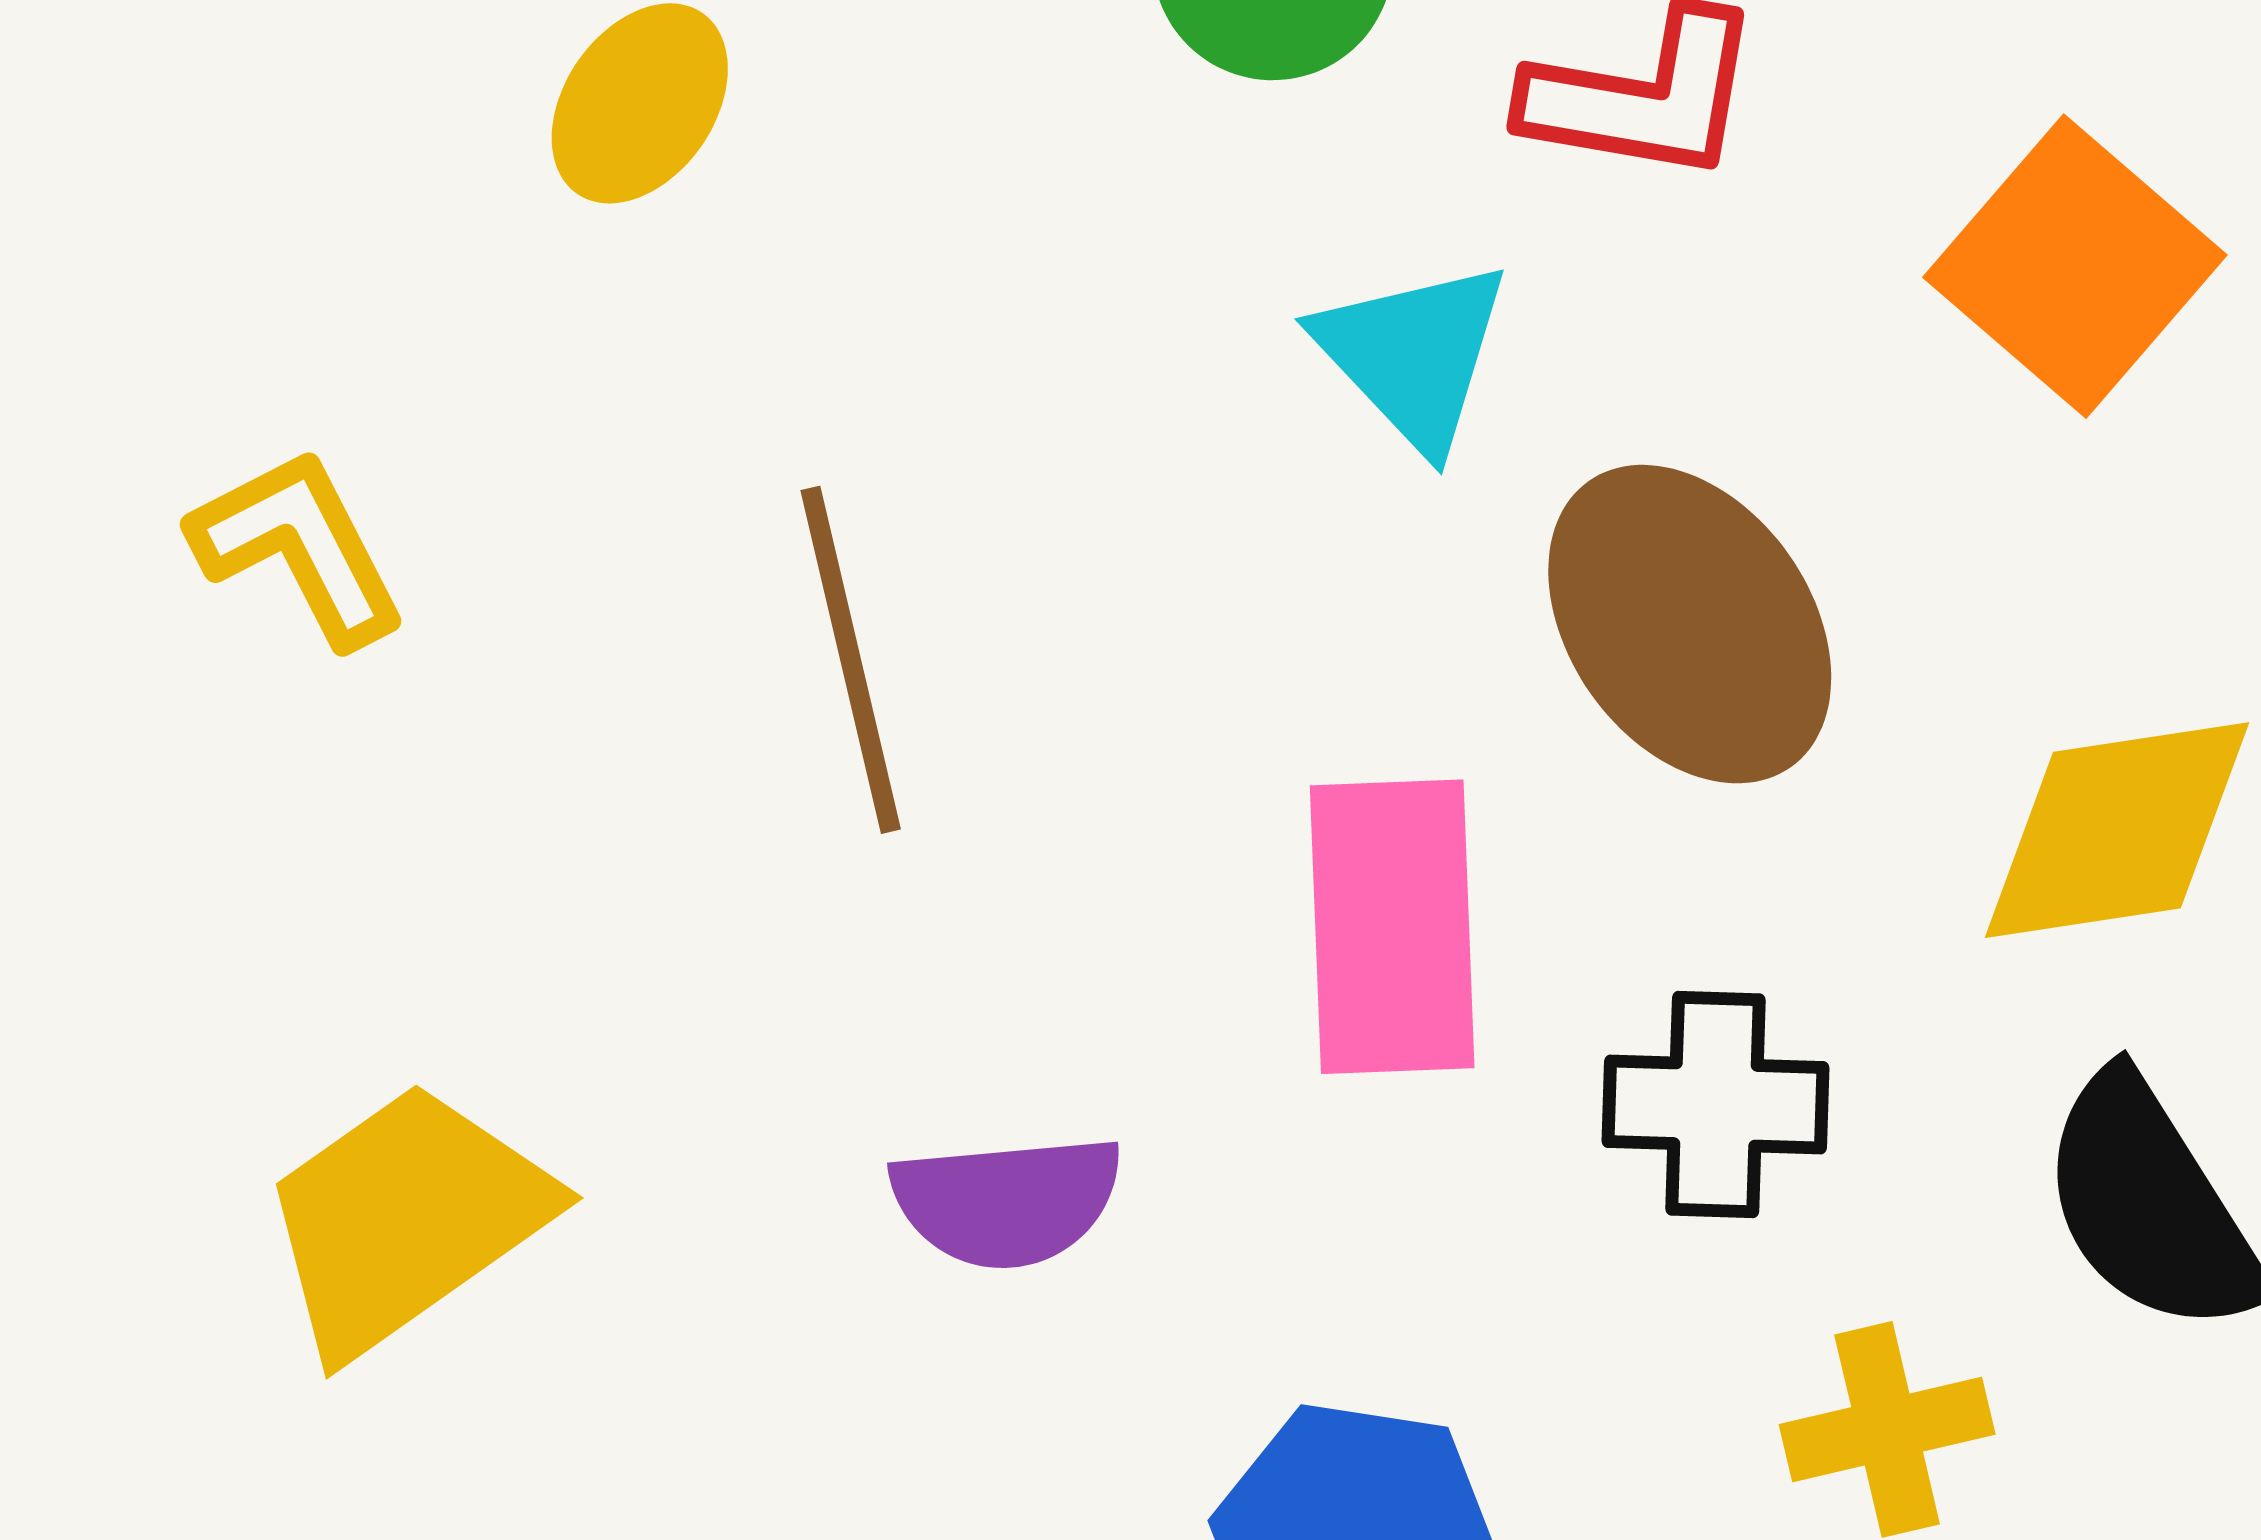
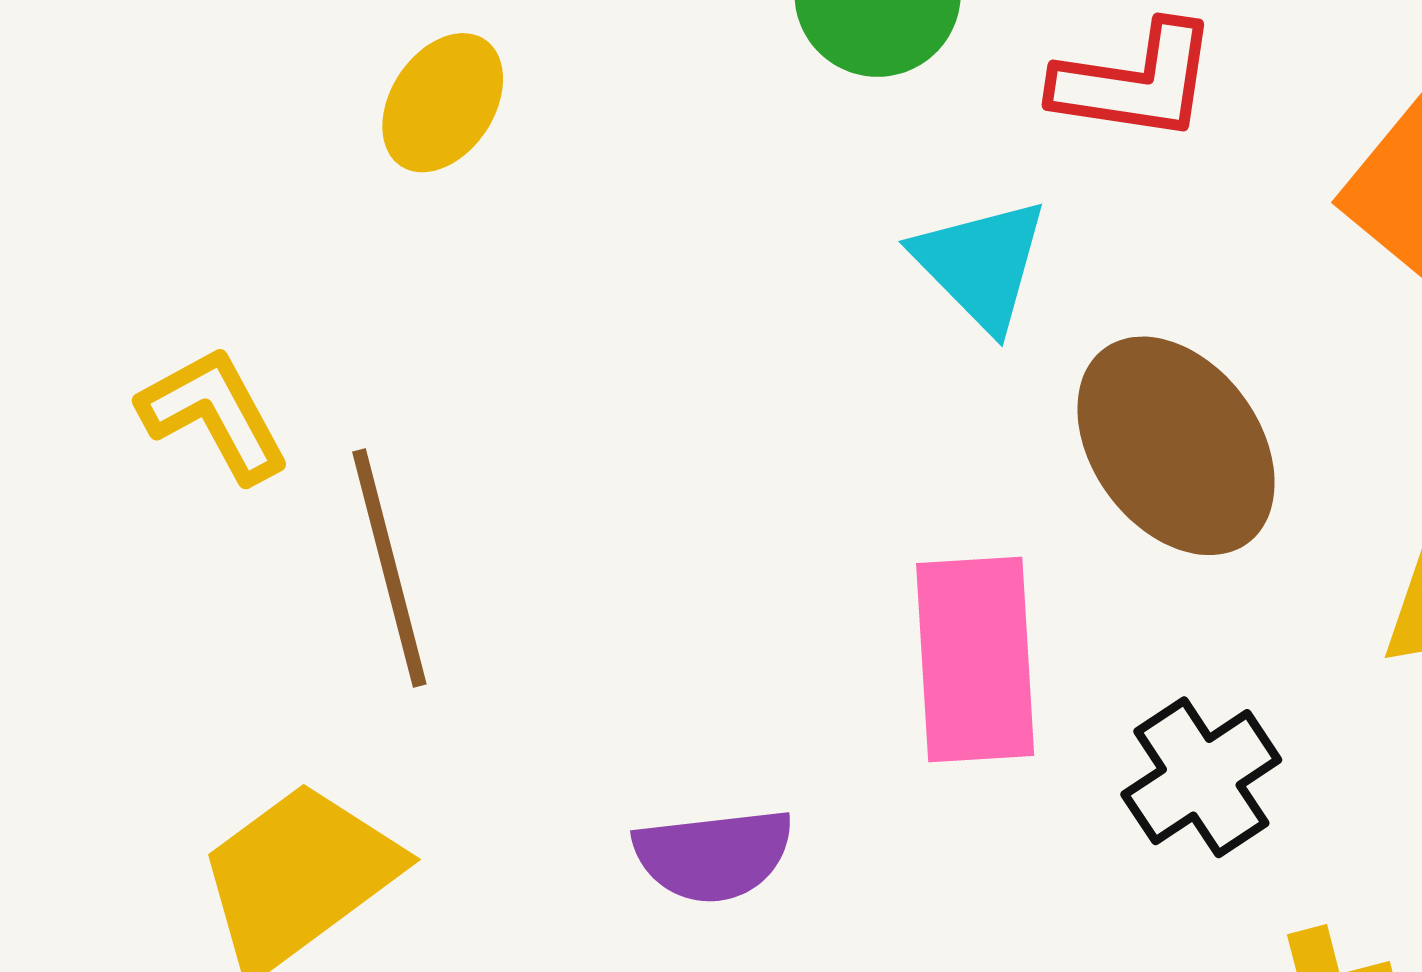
brown line: (851, 660) -> (389, 568), moved
black cross: (1716, 1105) -> (1201, 777), turned -34

